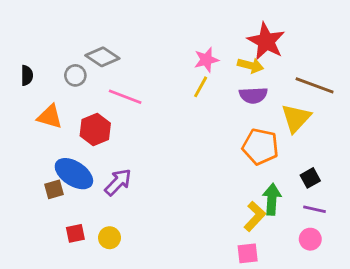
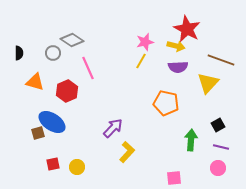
pink line: (125, 97) -> (88, 68), turned 45
orange pentagon: (260, 147) -> (166, 103), moved
purple arrow: (118, 182) -> (113, 128), moved
yellow L-shape: (255, 216) -> (127, 152), moved

